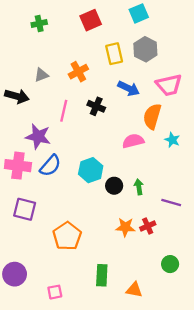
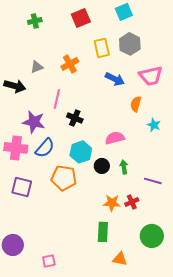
black cross: (96, 106) -> (75, 118), moved
orange semicircle: (152, 116) -> (136, 104), size x0.7
pink semicircle: (133, 141) -> (115, 138), moved
orange pentagon: (67, 236) -> (64, 178), moved, turned -30
green circle: (170, 264) -> (152, 236), size x1.5
green rectangle: (102, 275) -> (103, 232), moved

